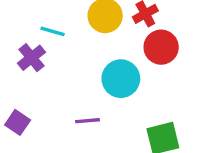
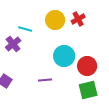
red circle: (161, 47) -> (87, 66), moved

